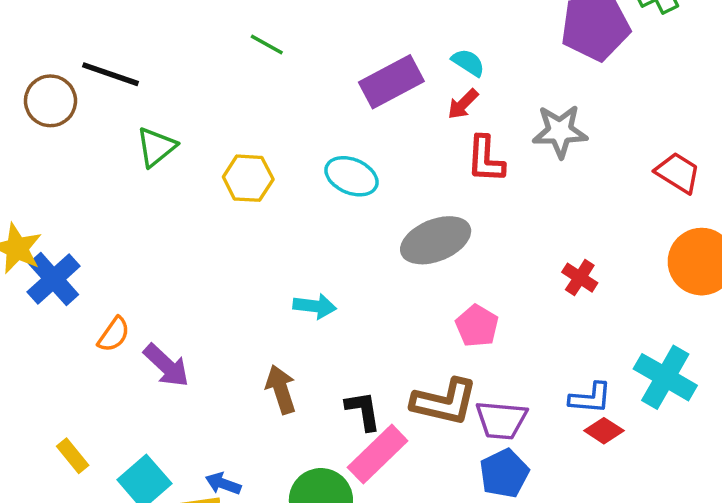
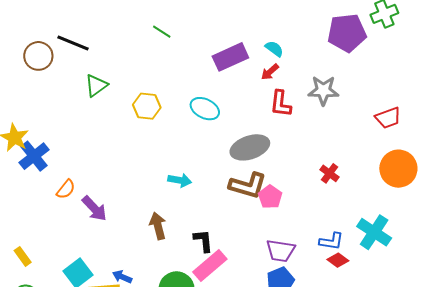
red trapezoid: (678, 173) -> (388, 118), turned 124
brown L-shape: (444, 402) -> (248, 186), moved
yellow rectangle: (73, 456) -> (23, 256), moved

